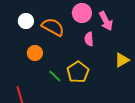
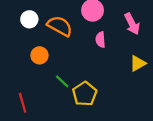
pink arrow: (106, 21) -> (132, 24), moved
yellow pentagon: (78, 72) -> (85, 94), moved

